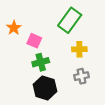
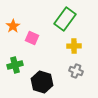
green cross: (41, 62) -> (15, 65), moved
gray cross: (82, 76) -> (76, 71), turned 32

